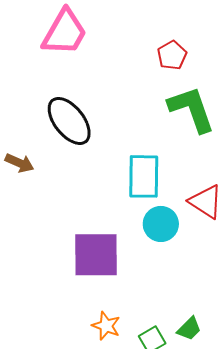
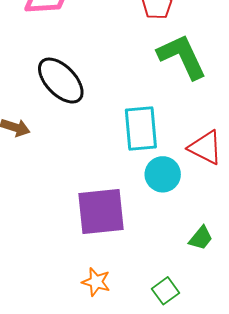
orange star: (106, 326) -> (96, 282), moved
green trapezoid: (189, 329) -> (201, 238), moved

